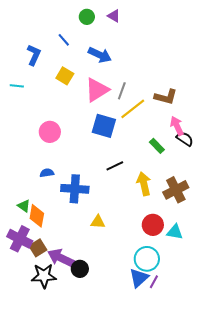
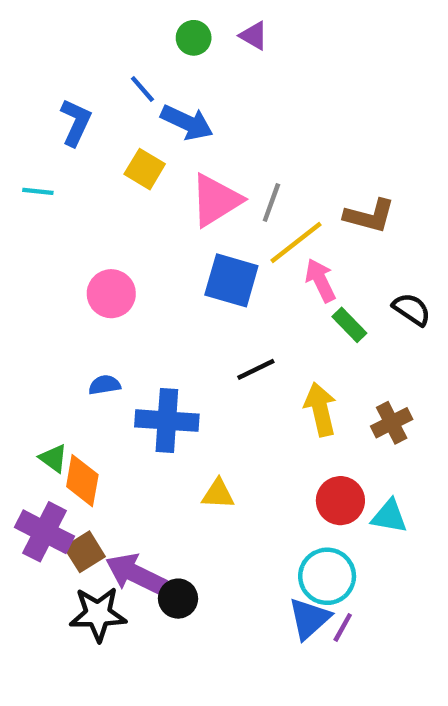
blue arrow: (100, 55) -> (187, 122), moved
pink arrow: (177, 126) -> (320, 280), moved
brown cross: (176, 190) -> (392, 423), size x0.7

